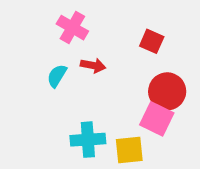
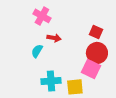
red square: (152, 41) -> (96, 32), moved
cyan semicircle: (57, 76) -> (37, 51), moved

